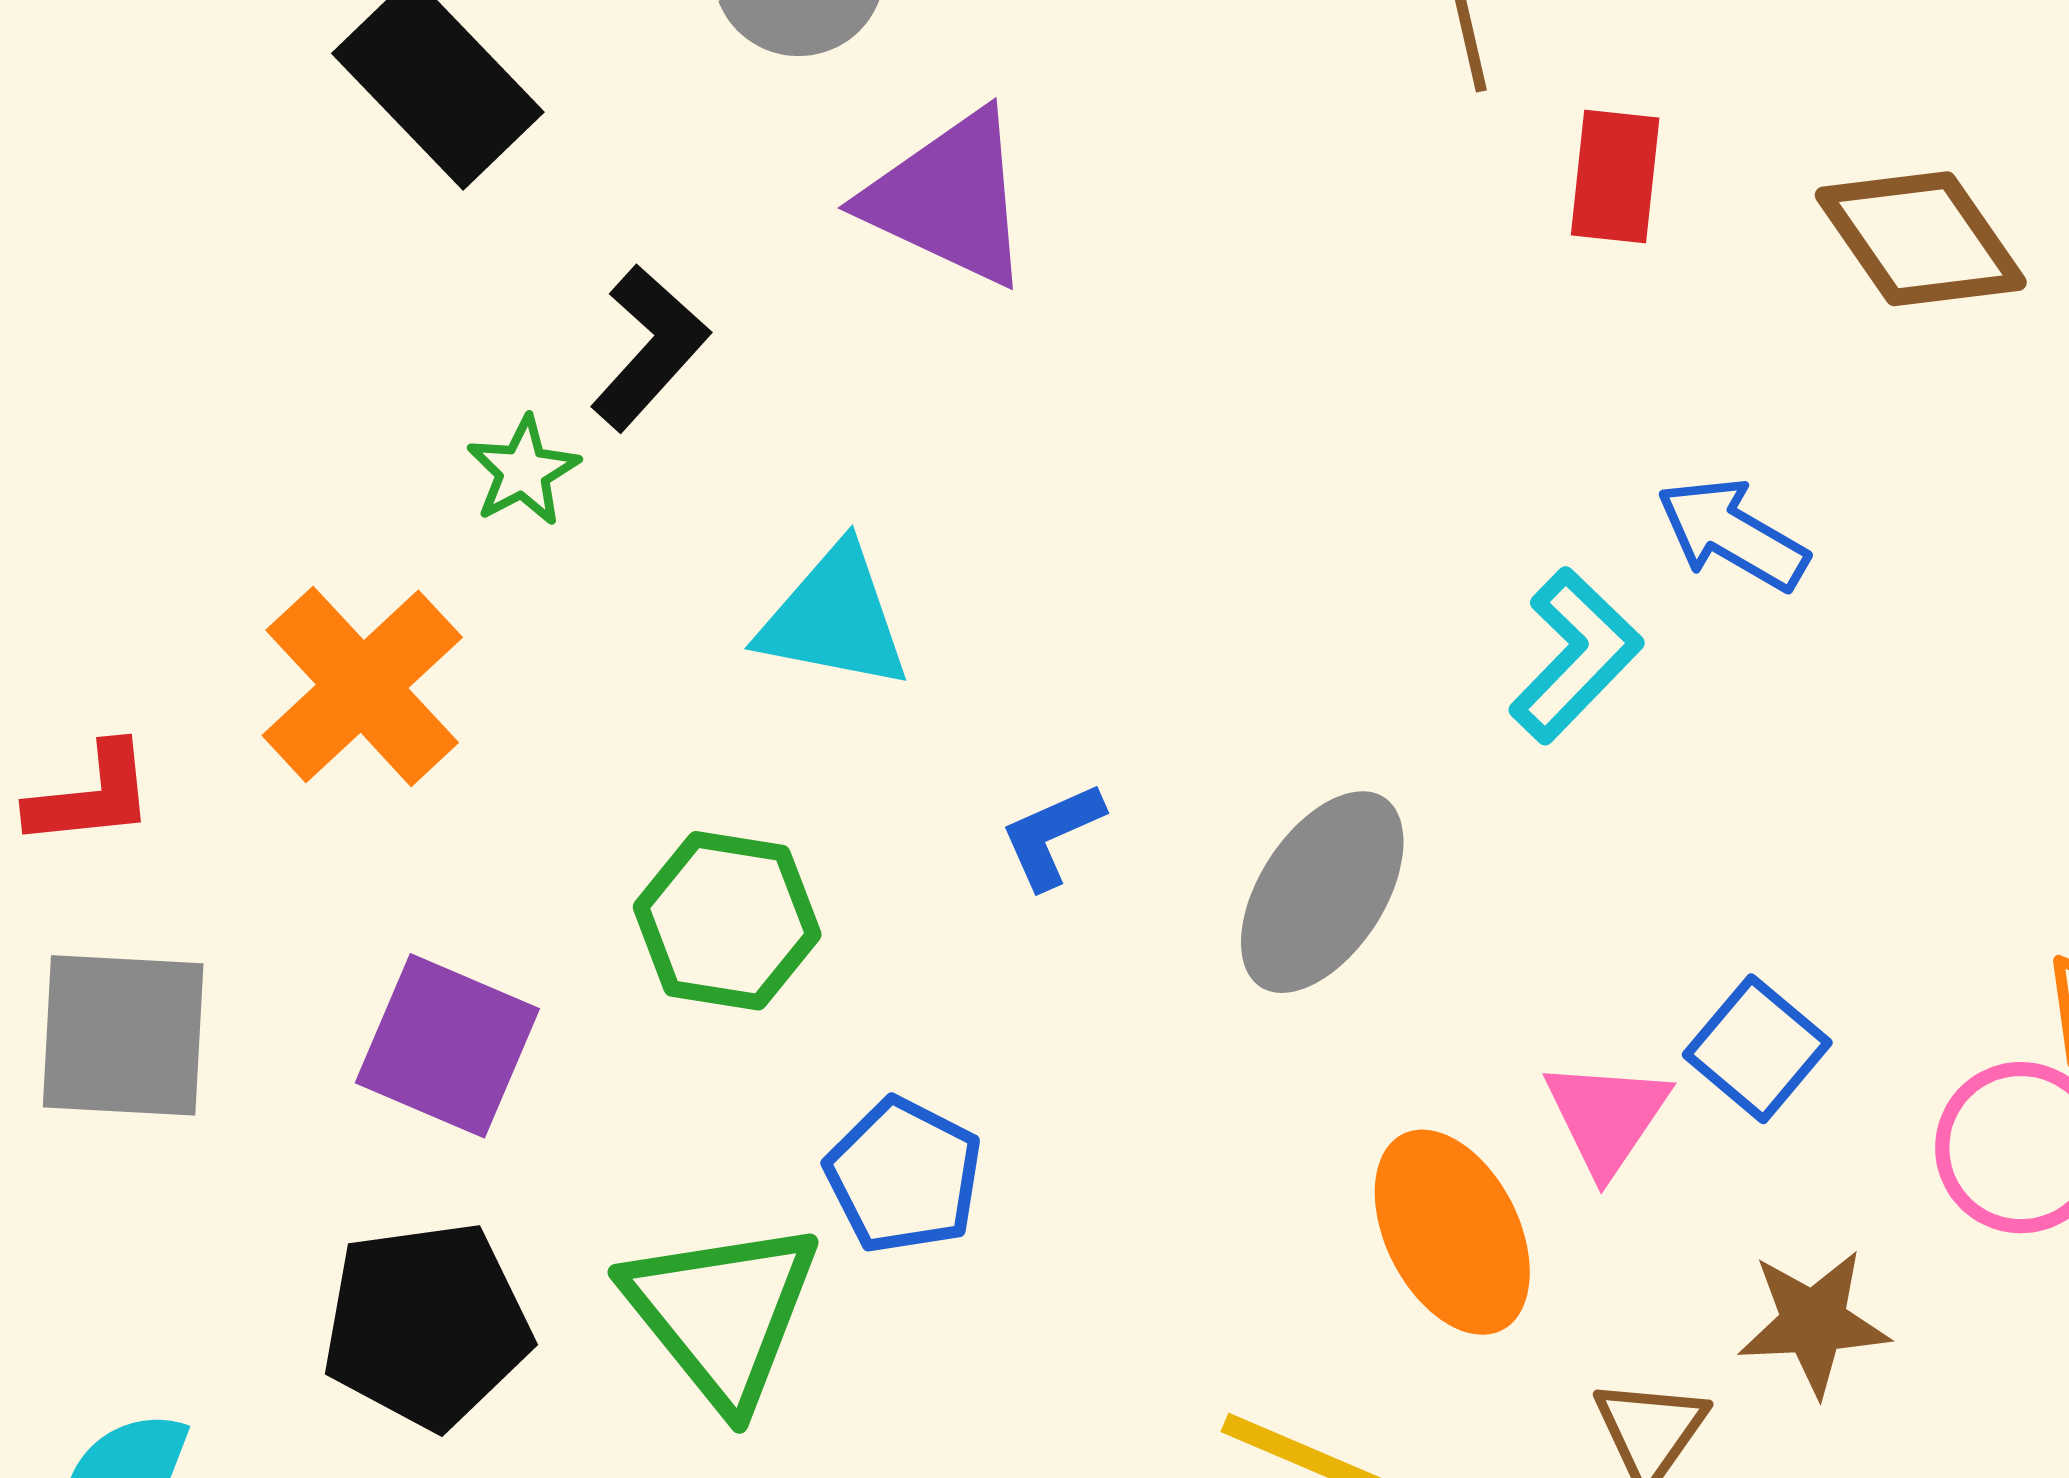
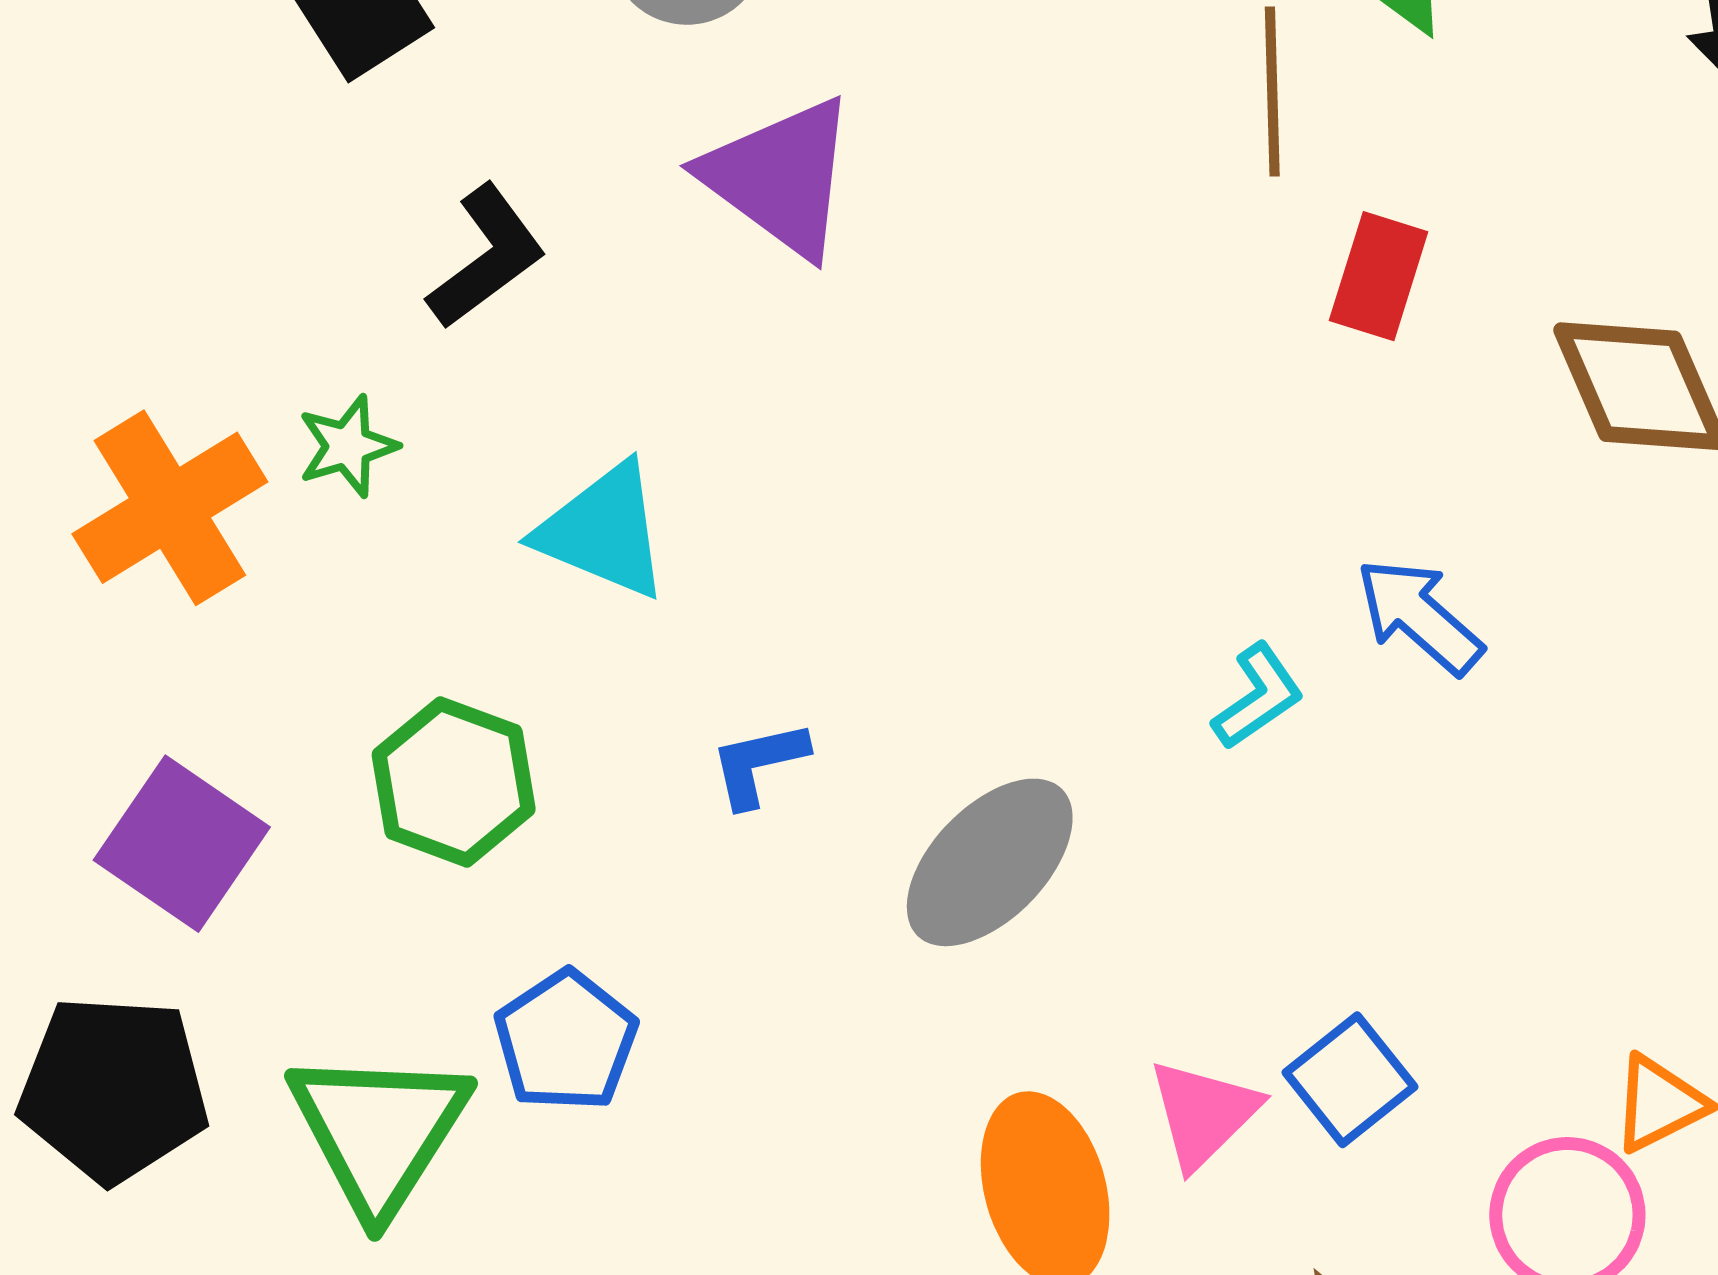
green star: (523, 471) -> (348, 446), moved
cyan L-shape: (1576, 656) -> (1258, 696), size x0.7

